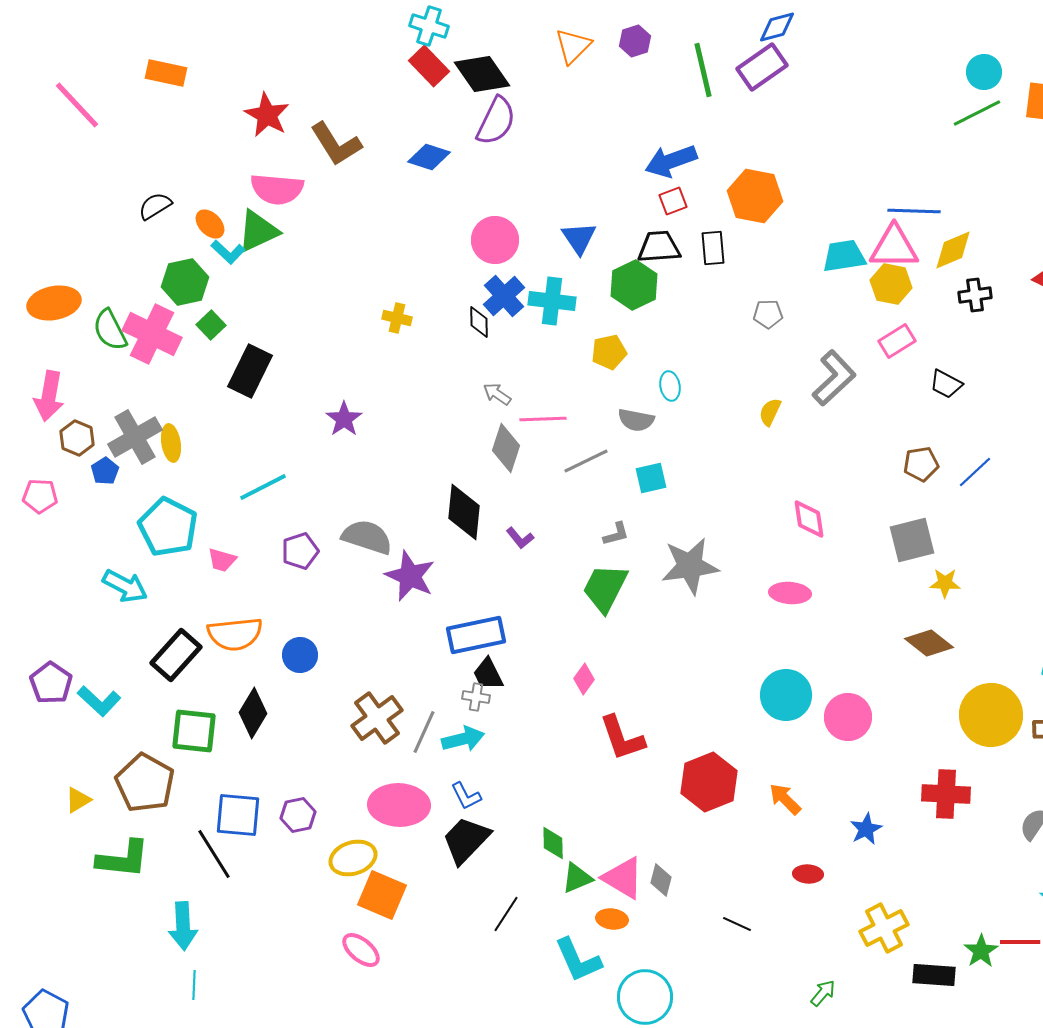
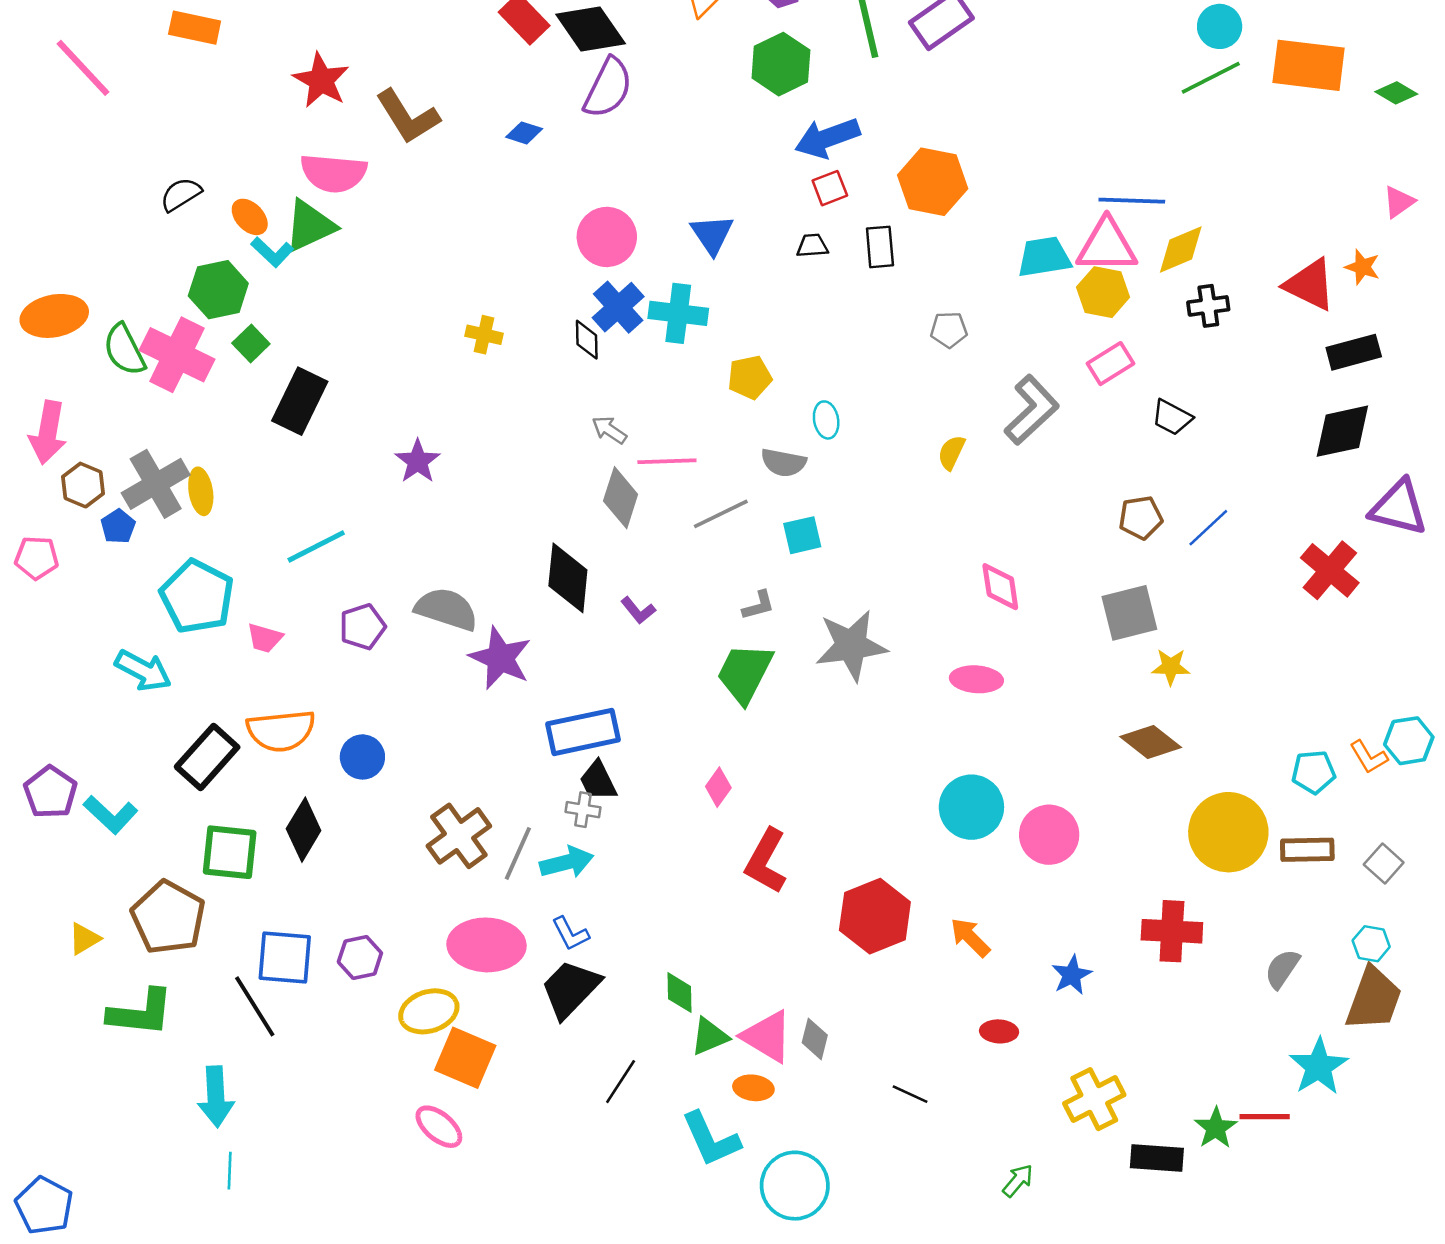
blue diamond: (429, 157) -> (524, 133), size x0.7
black trapezoid: (659, 247) -> (812, 246), size x0.6
green hexagon: (634, 285) -> (781, 64), moved
red L-shape: (622, 738) -> (766, 861), turned 48

